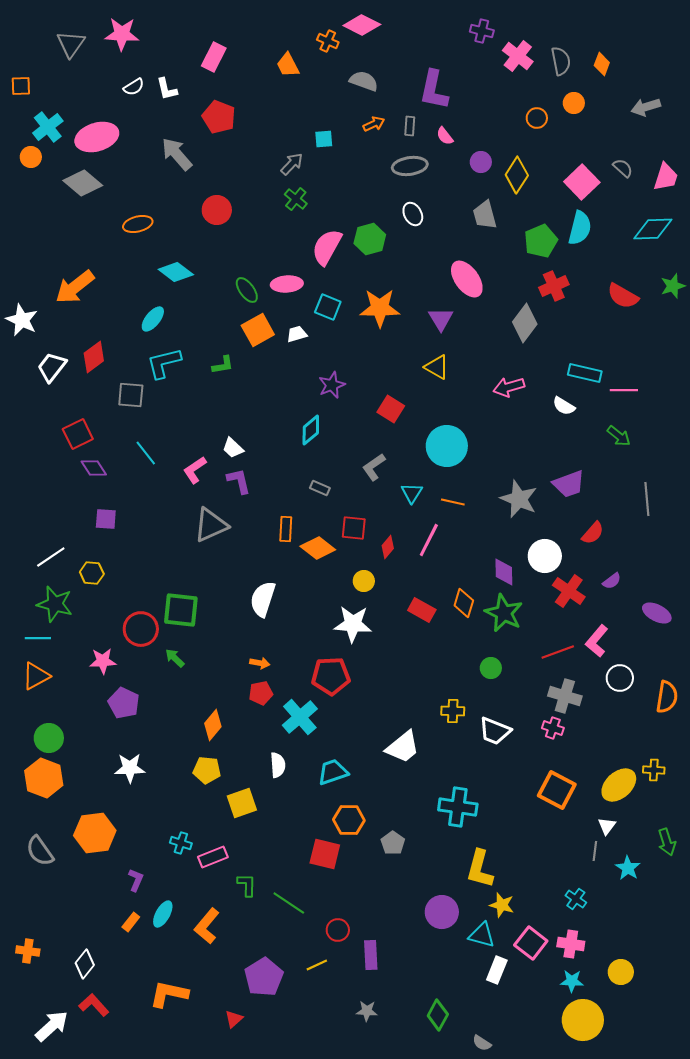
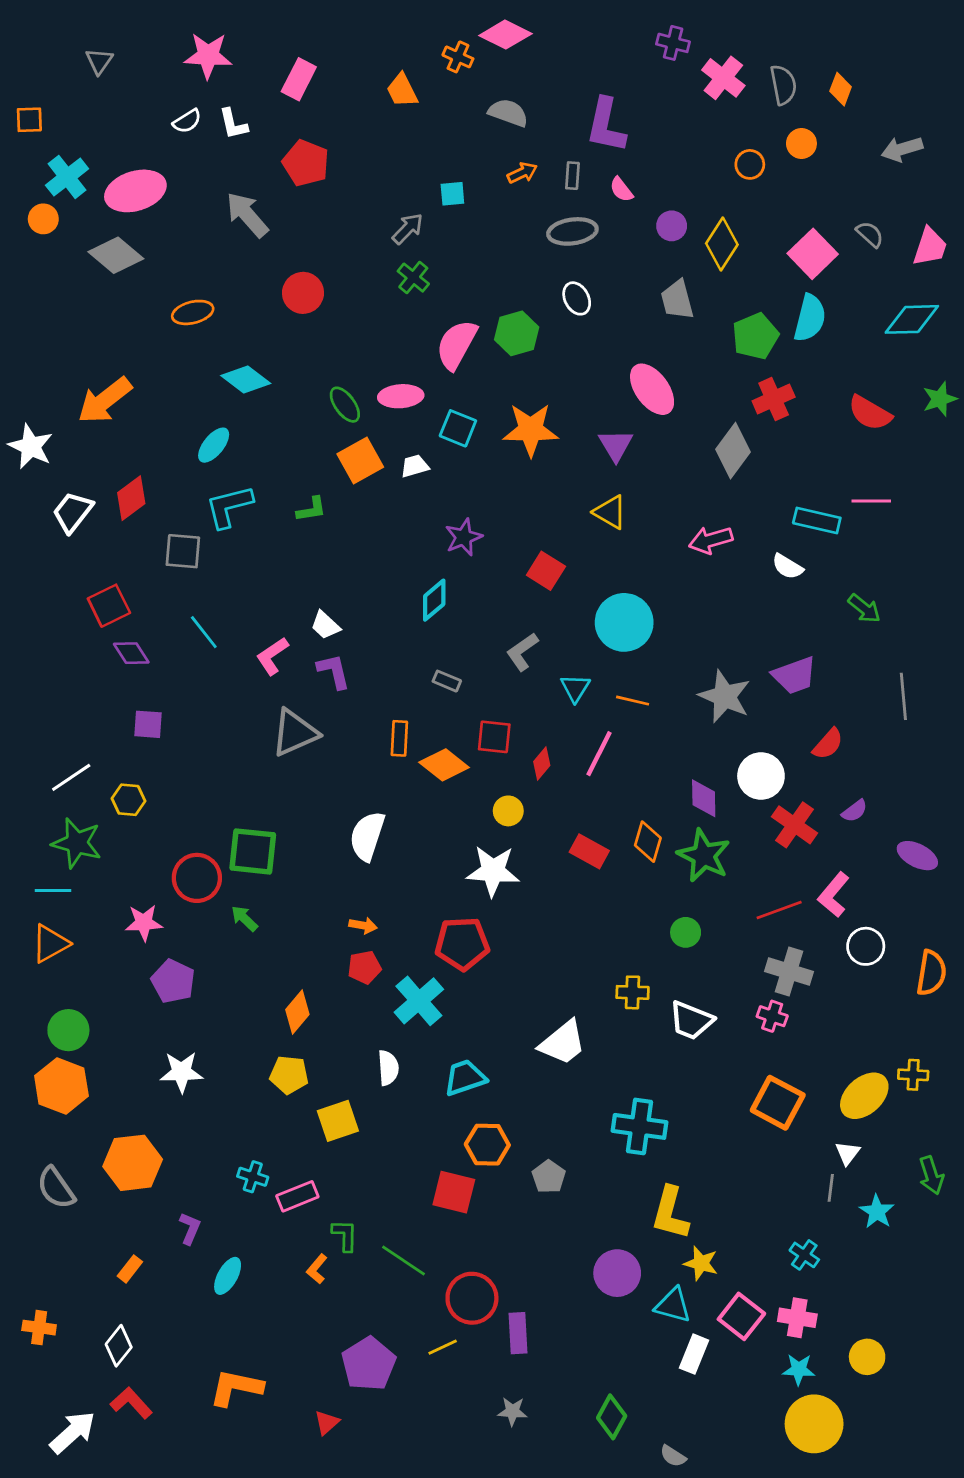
pink star: (122, 34) -> (208, 56), moved
gray triangle: (71, 44) -> (99, 61), size x0.7
pink line: (624, 390) -> (871, 501), moved
orange rectangle: (131, 922) -> (130, 1269), moved
orange L-shape: (207, 926) -> (317, 1269), moved, size x0.6
red circle: (338, 930) -> (472, 1298), size x1.6

